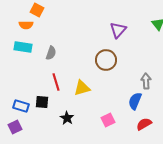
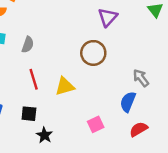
gray arrow: (146, 81) -> (141, 78), turned -35
black square: (42, 102) -> (29, 114), moved
black star: (67, 118) -> (44, 135), moved

